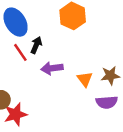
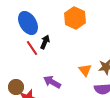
purple arrow: (52, 68) -> (52, 82), moved, turned 36

